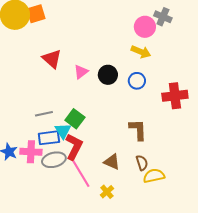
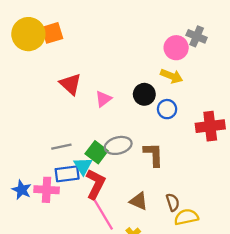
black circle: (108, 75) -> (144, 94), moved
brown L-shape: (138, 130) -> (153, 155), moved
gray ellipse: (54, 160) -> (118, 145), moved

